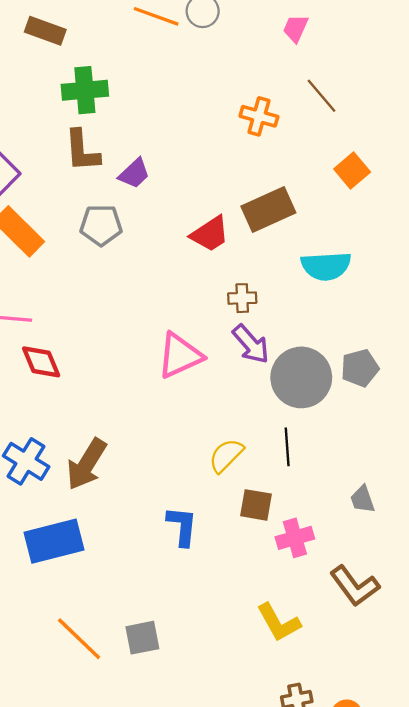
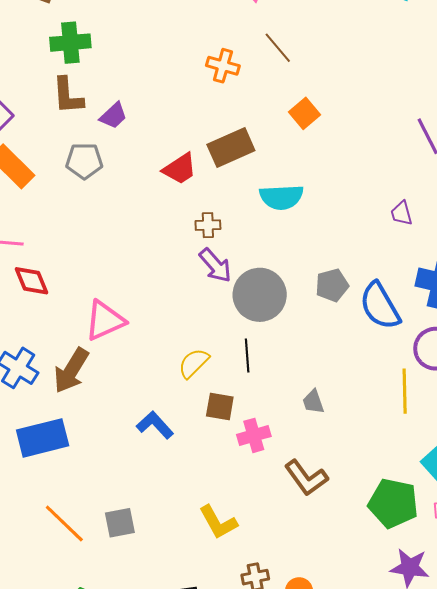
pink triangle: (180, 356) -> (105, 321), moved
gray pentagon: (360, 368) -> (332, 285), moved
blue L-shape: (182, 526) -> (155, 425), turned -48
yellow L-shape: (279, 623) -> (218, 522), moved

